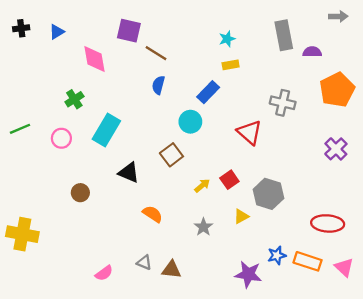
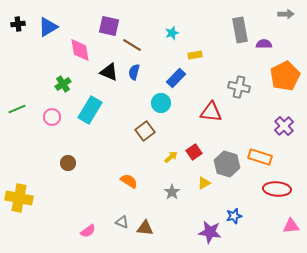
blue triangle: (57, 32) -> (48, 27), size x1.5
cyan star: (227, 39) -> (172, 33), moved
red triangle: (250, 132) -> (211, 112), turned -35
black triangle: (129, 173) -> (109, 72), moved
orange rectangle: (308, 261) -> (260, 157), moved
pink triangle: (344, 267) -> (291, 226), turned -48

